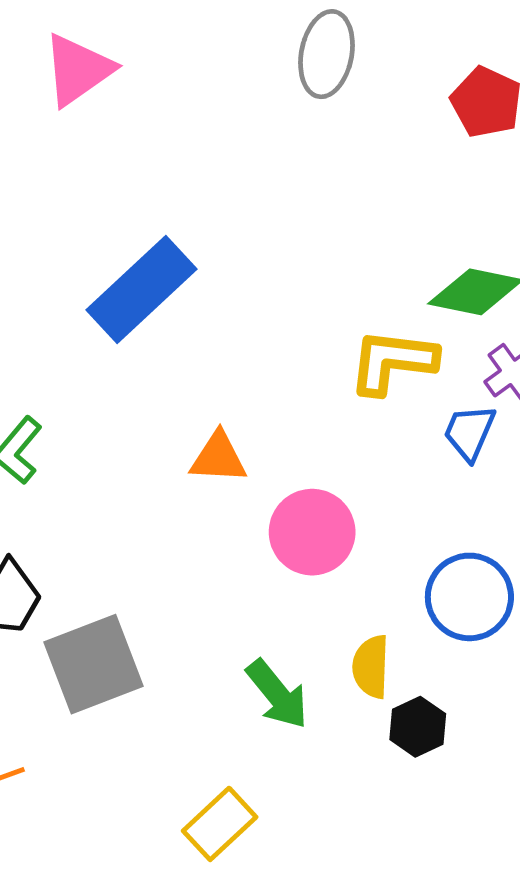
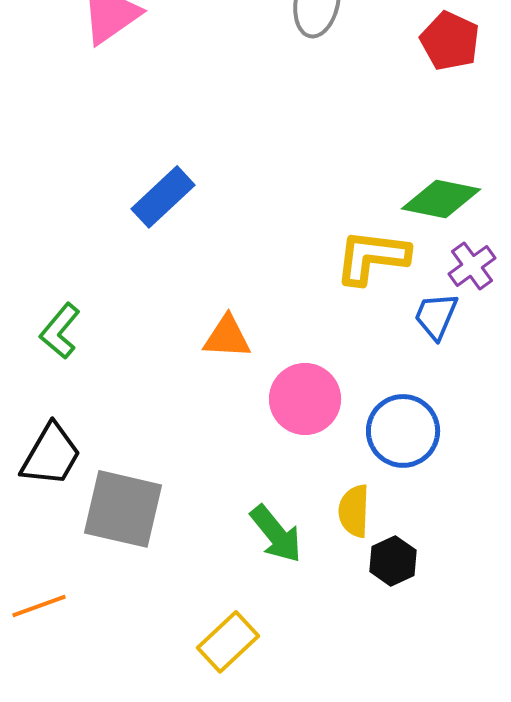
blue rectangle: (142, 289) -> (163, 197), size x0.7
blue circle: (469, 597) -> (403, 431), moved
gray square: (93, 664) -> (123, 509), turned 34

